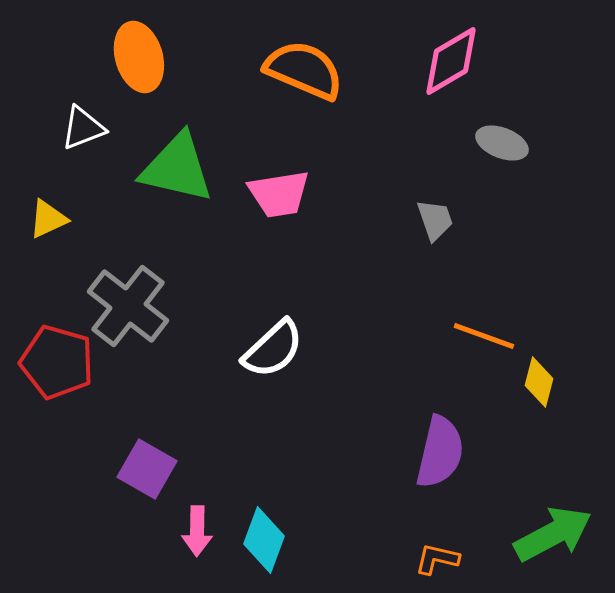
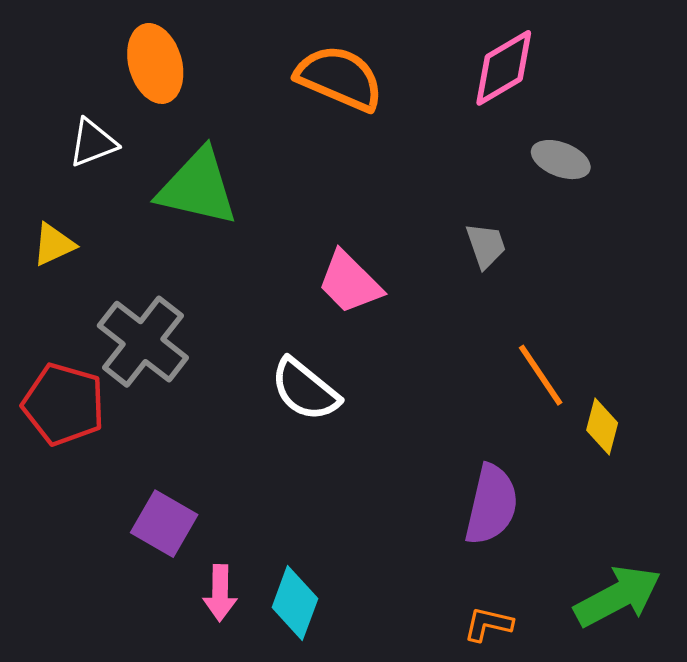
pink trapezoid: (279, 194) -> (350, 282), moved, turned 54
orange line: (484, 336) -> (541, 375), turned 36
white semicircle: (273, 349) -> (305, 390), turned 82

